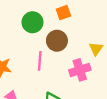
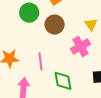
pink line: (40, 61) -> (40, 61), moved

